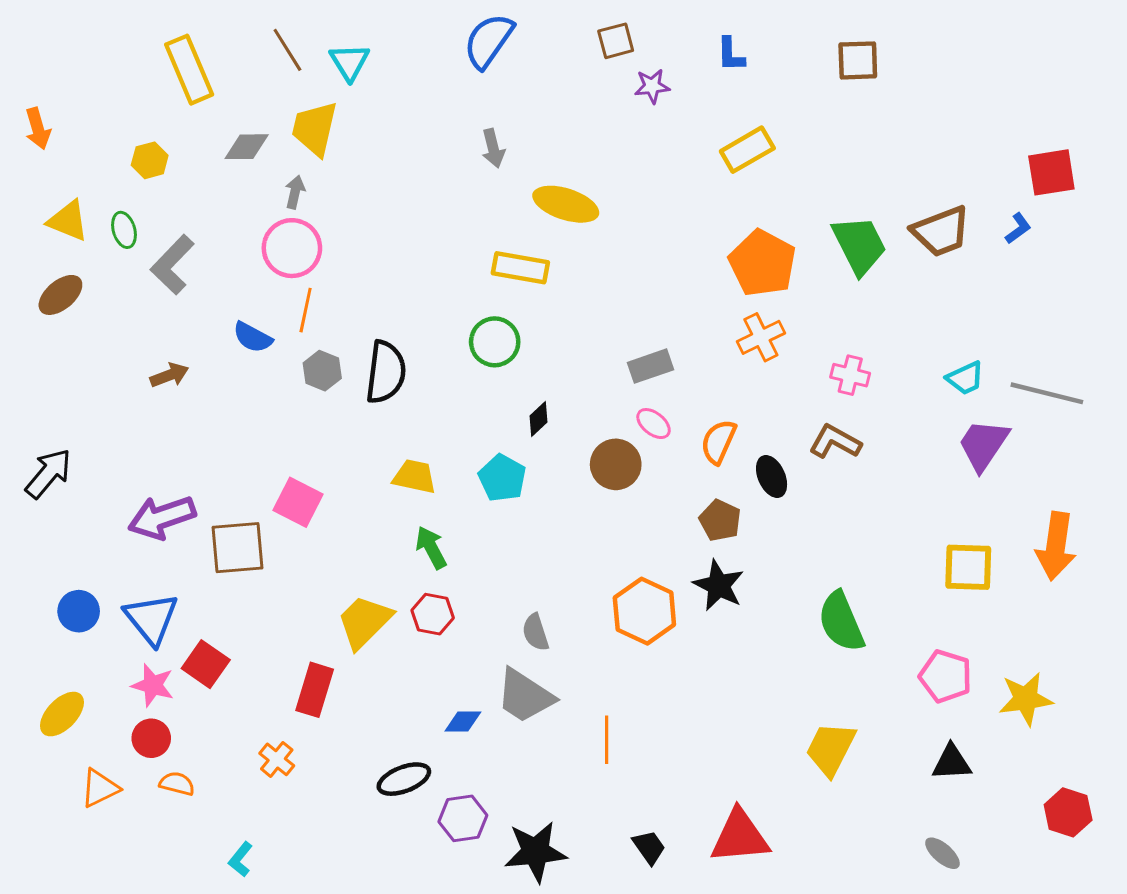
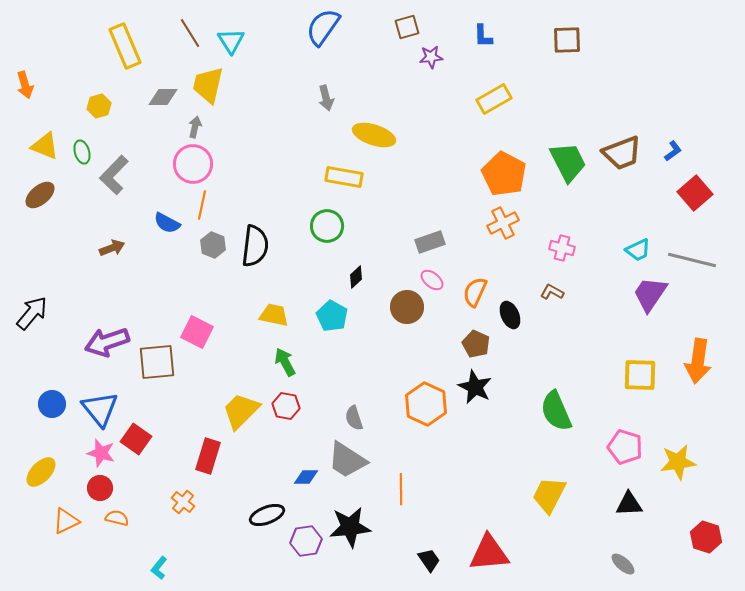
red square: (1051, 172) -> (695, 193), moved, turned -32
brown L-shape: (835, 442) -> (552, 292), size x0.7
black star: (536, 852) -> (350, 527), moved

